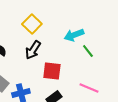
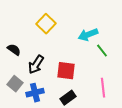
black arrow: (33, 50) -> (36, 65), moved
pink line: (89, 88) -> (103, 88), turned 60

